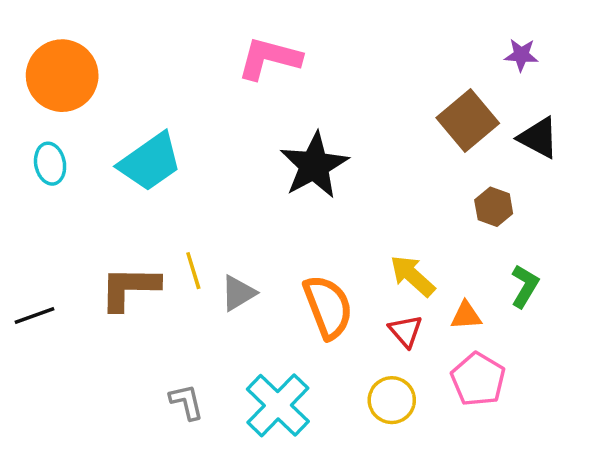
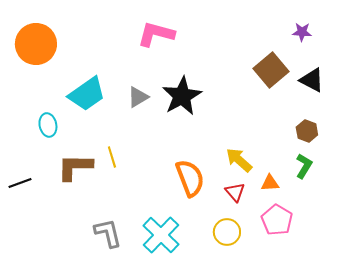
cyan ellipse: (50, 164) -> (48, 125), moved
brown hexagon: (494, 207) -> (307, 131), moved
gray triangle: (238, 293) -> (138, 97), moved
gray L-shape: (186, 402) -> (108, 233), size x1.4

